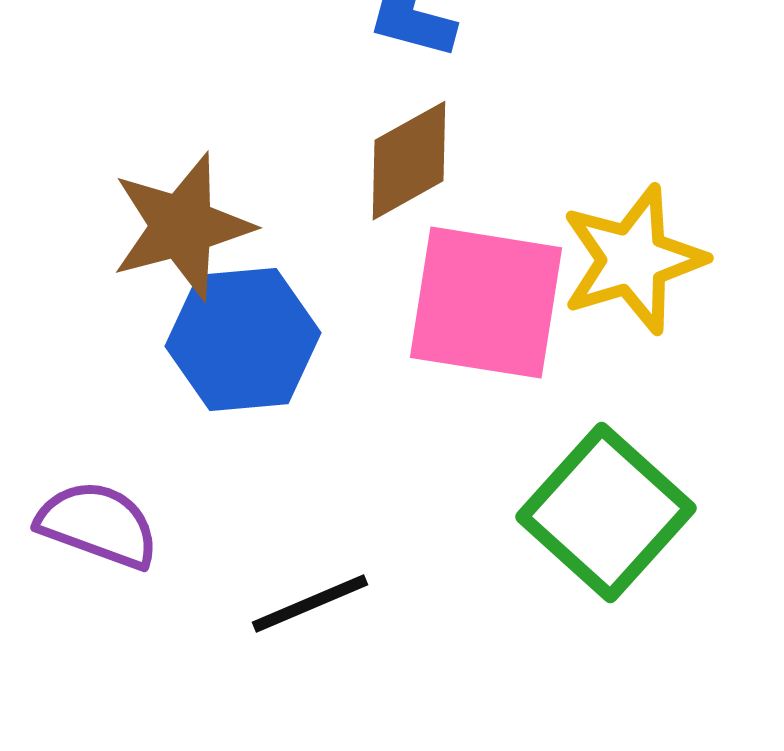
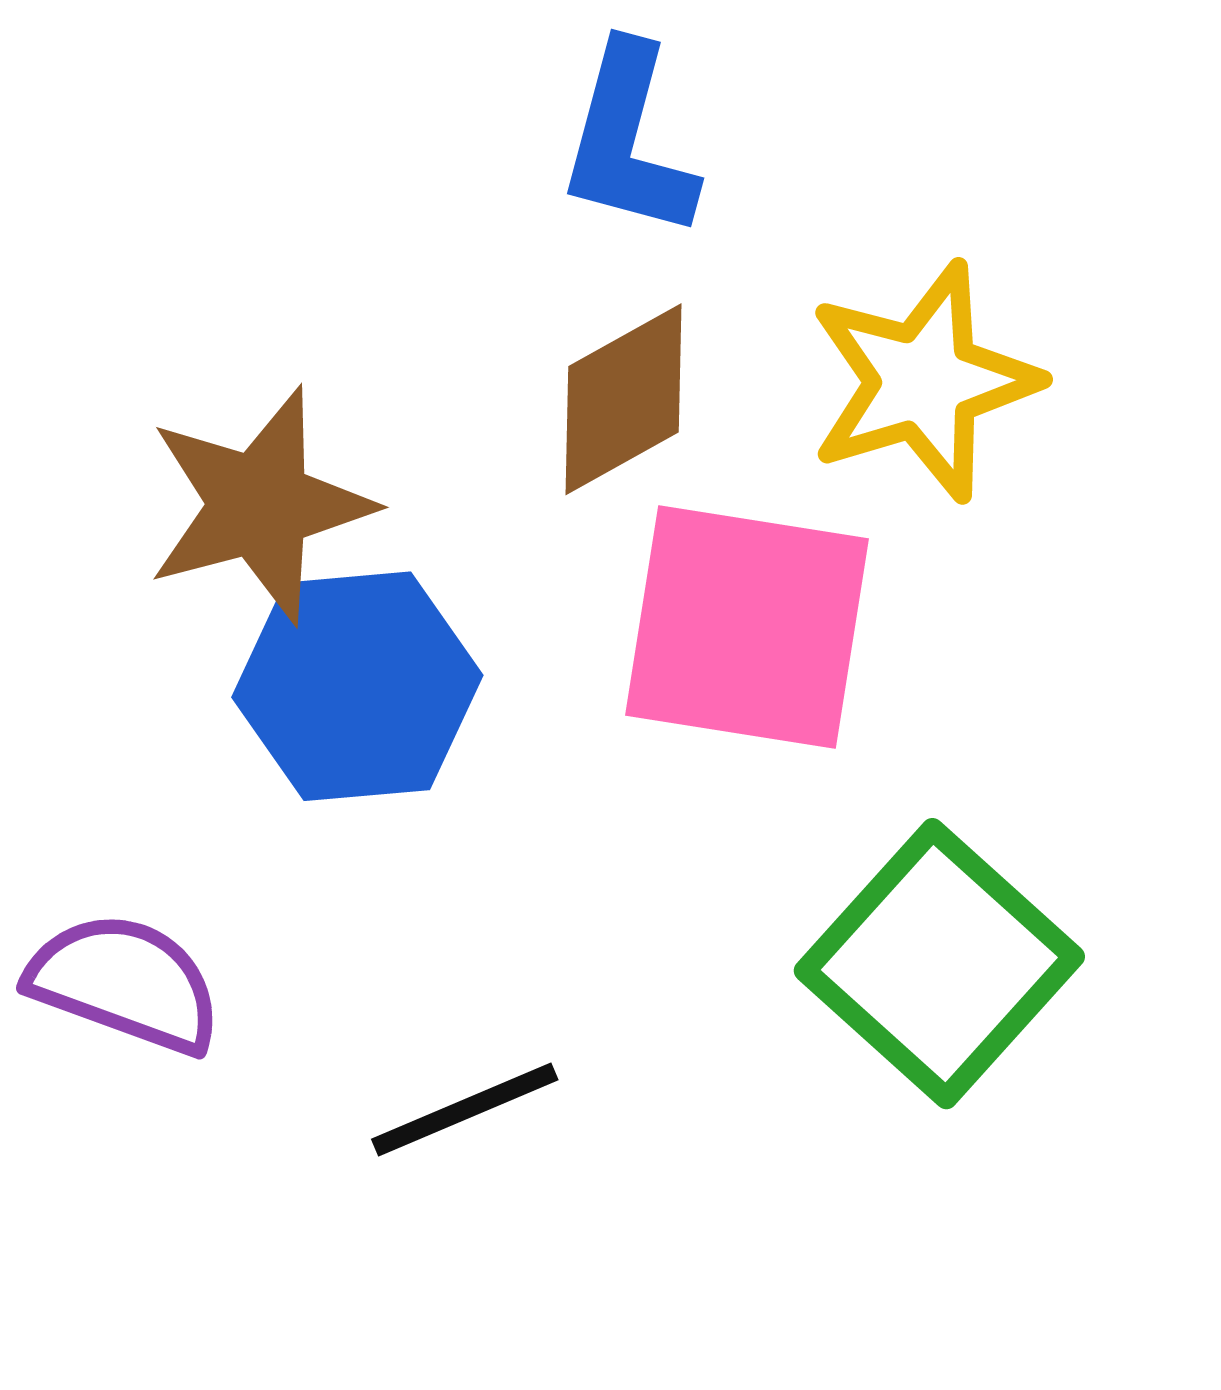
yellow star: (633, 260) -> (923, 382), moved

